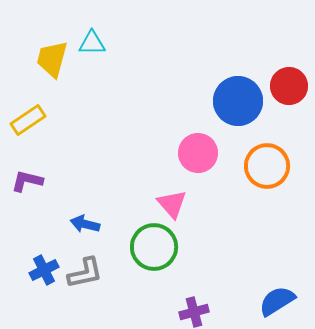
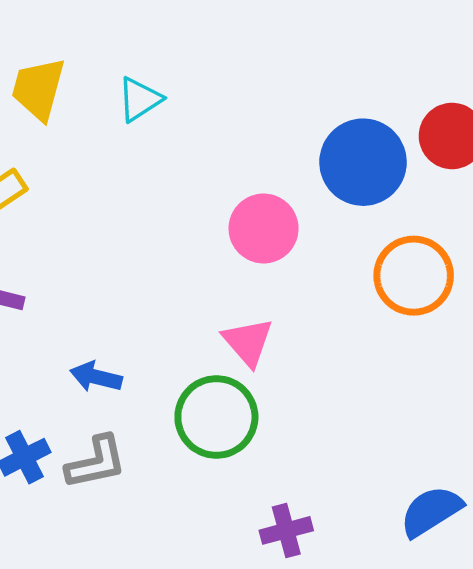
cyan triangle: (92, 43) -> (140, 99), moved, turned -32
pink circle: (198, 153) -> (264, 228), moved

